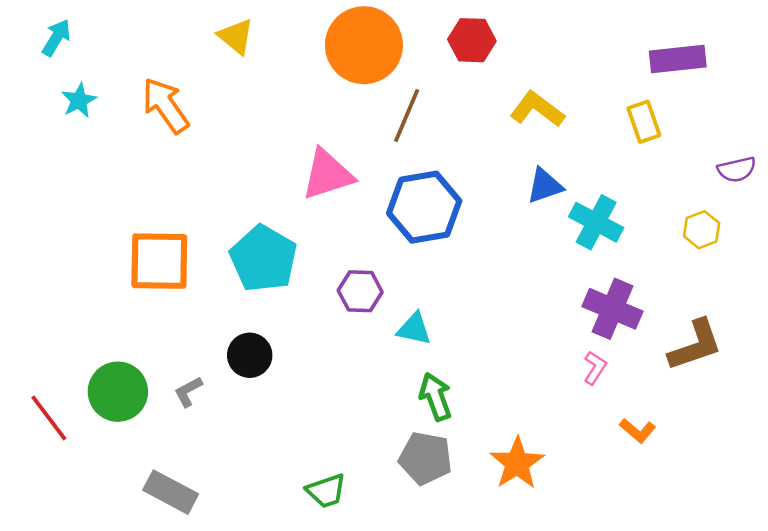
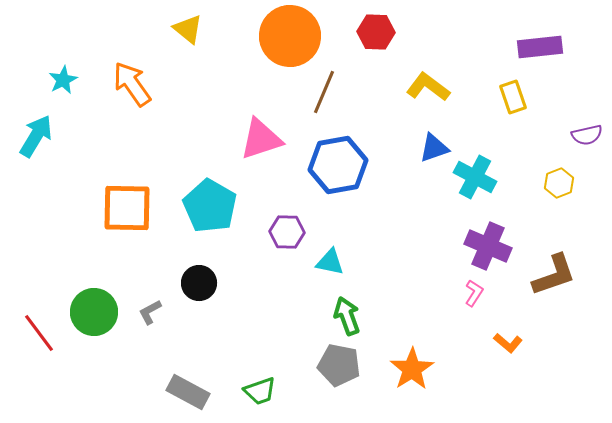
cyan arrow: (56, 38) -> (36, 136), moved, size x1.4
gray rectangle: (171, 492) -> (188, 392), moved

